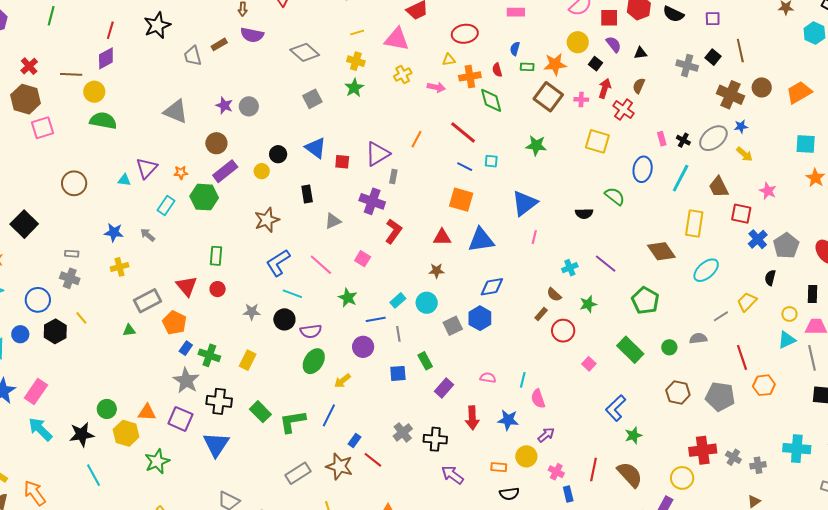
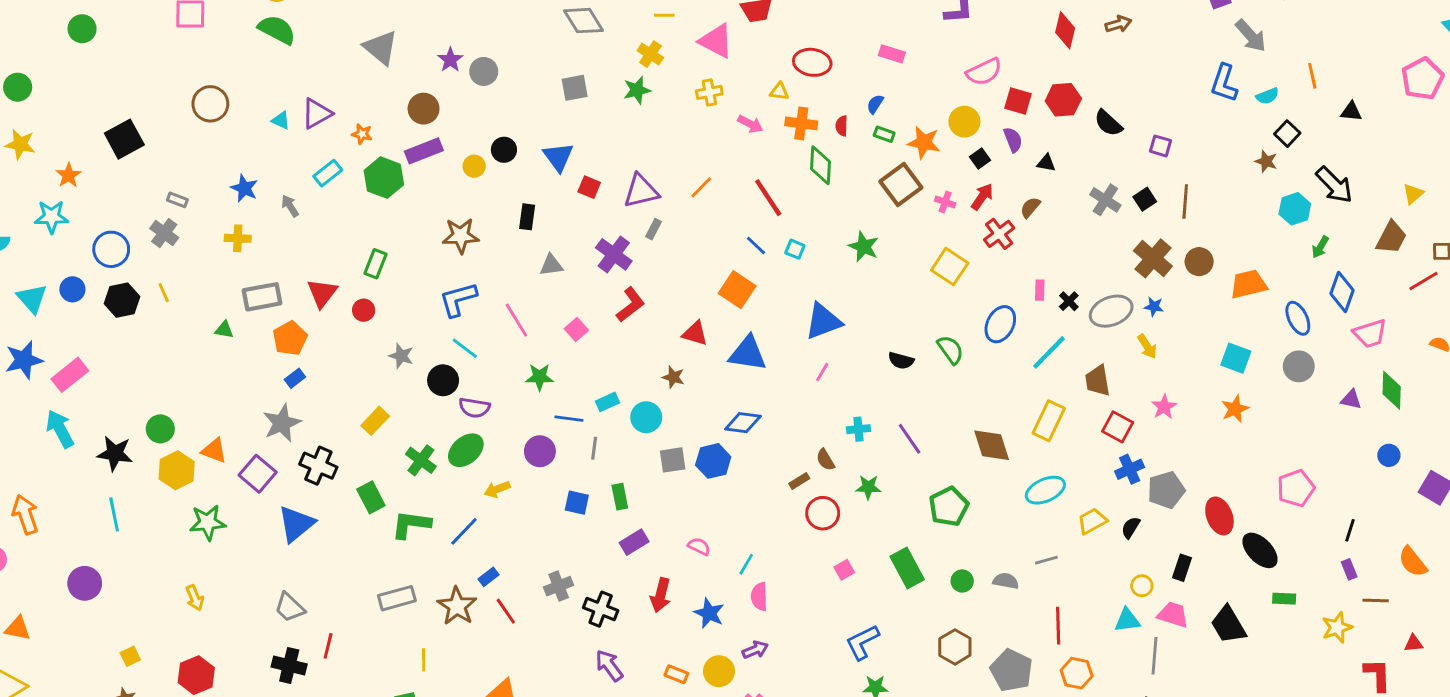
green star: (348, 298) -> (540, 377), turned 30
yellow trapezoid: (747, 302) -> (1092, 521), moved
green cross: (209, 355) -> (421, 460), moved

